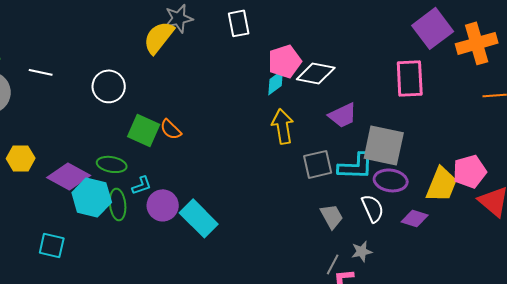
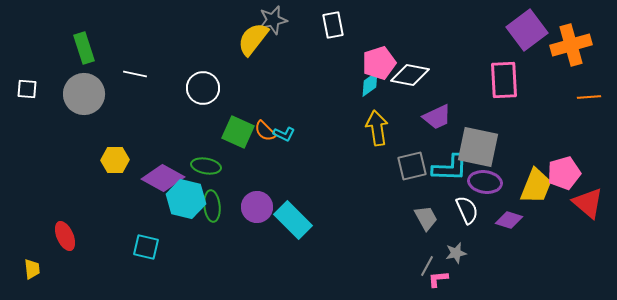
cyan L-shape: (142, 185) -> (284, 134), moved, turned 45

